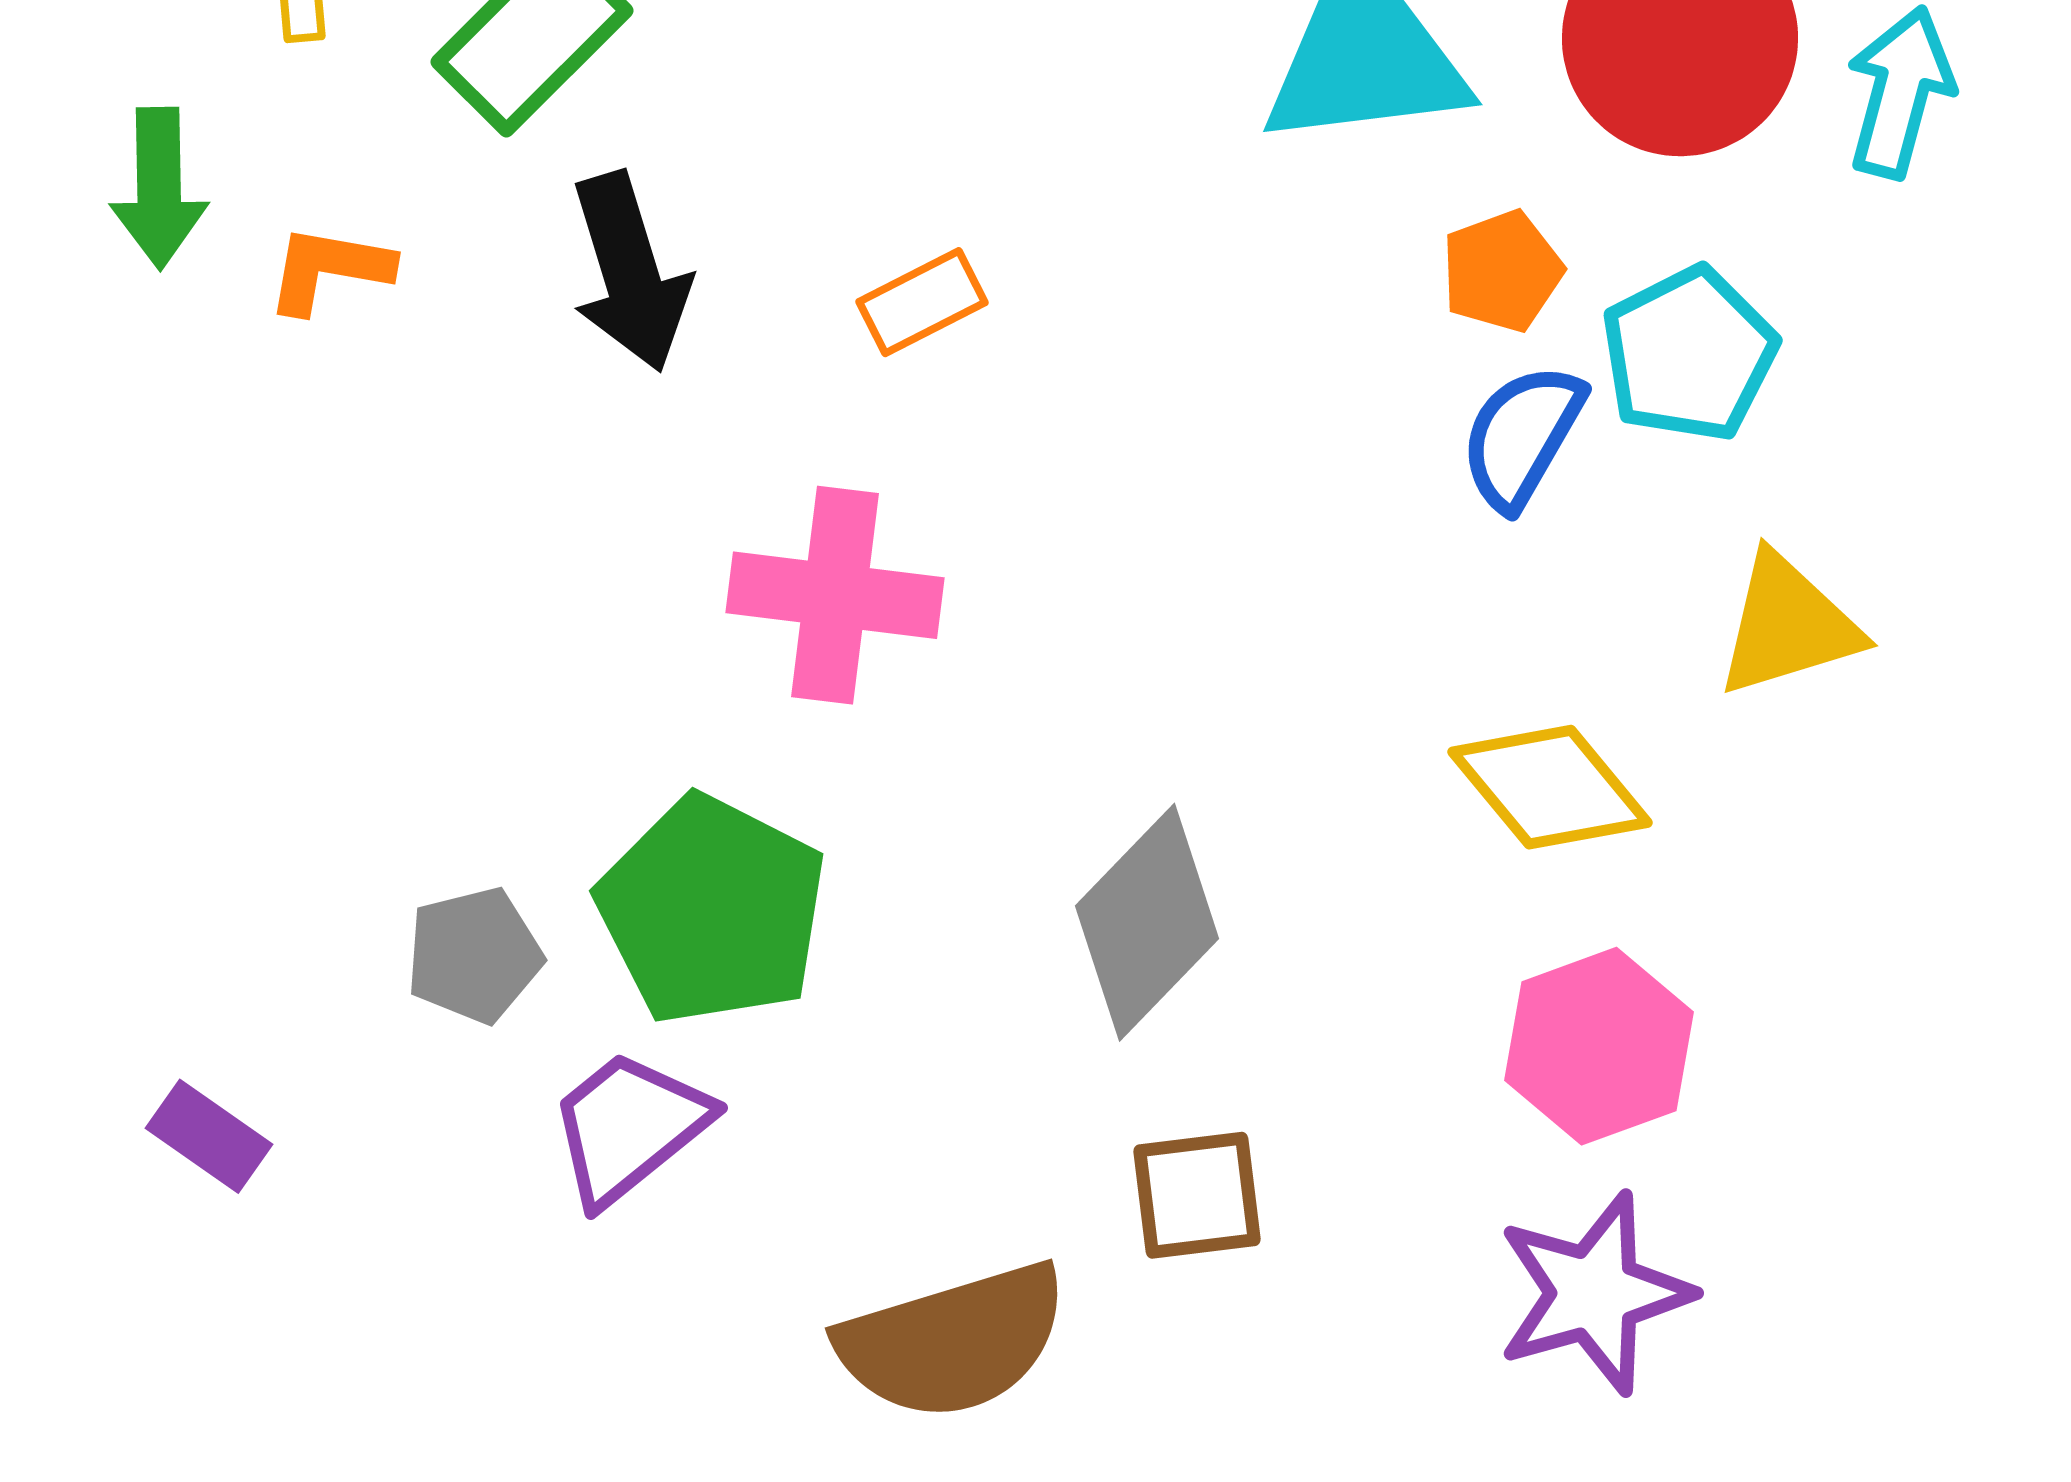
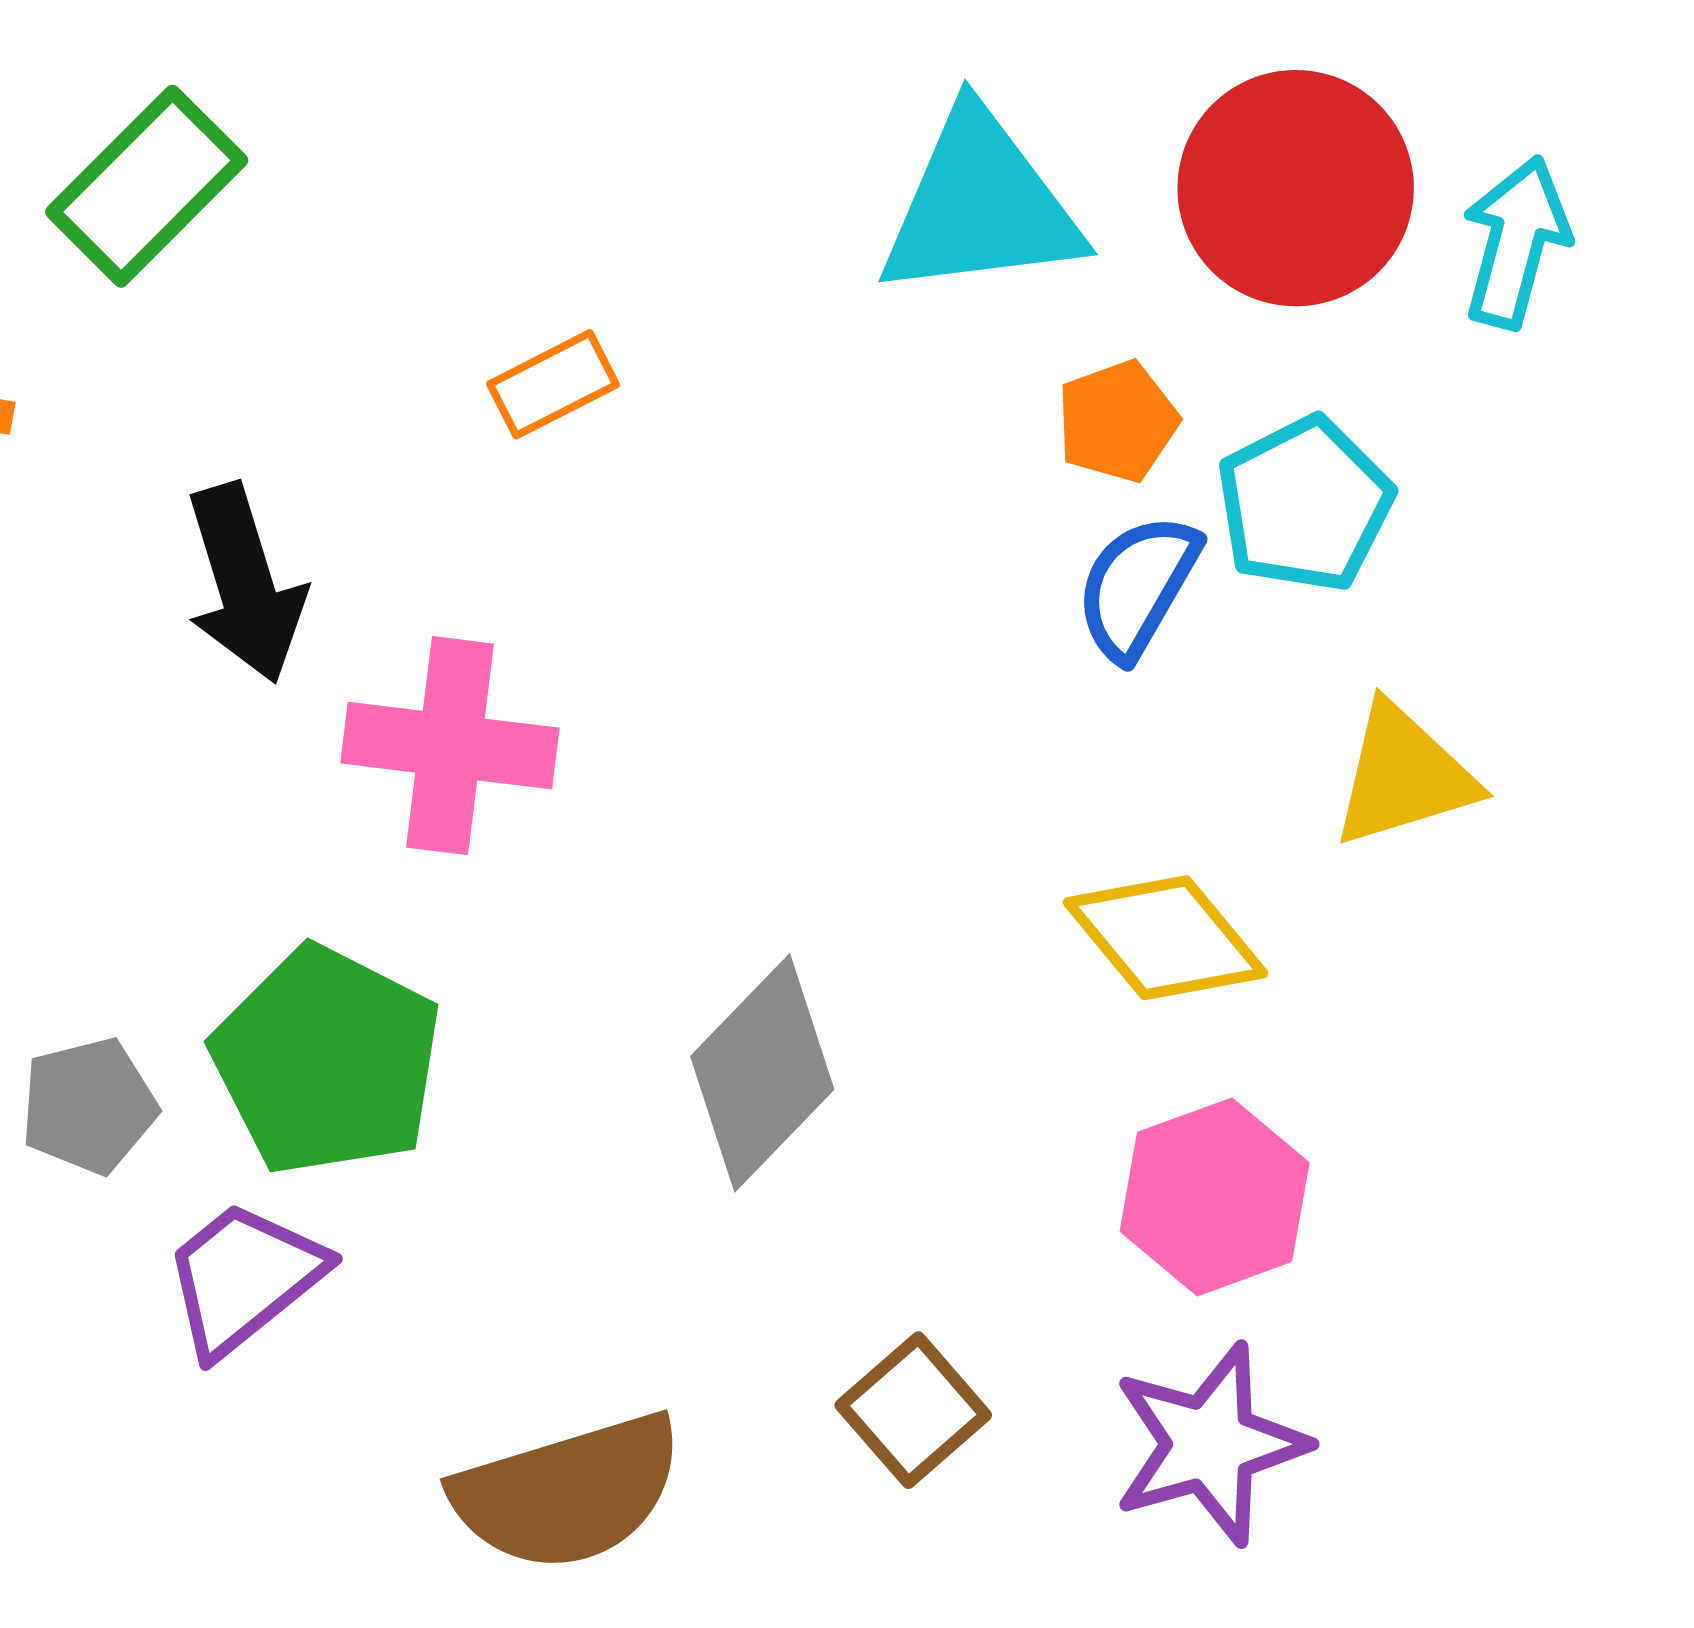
black arrow: (630, 272) -> (245, 583), moved
orange rectangle: (922, 302) -> (553, 384), moved
brown square: (1197, 1195) -> (913, 1410), moved, turned -34

